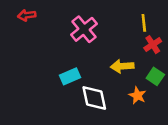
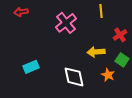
yellow line: (144, 23) -> (101, 11), moved
cyan rectangle: (70, 76) -> (31, 67), moved

